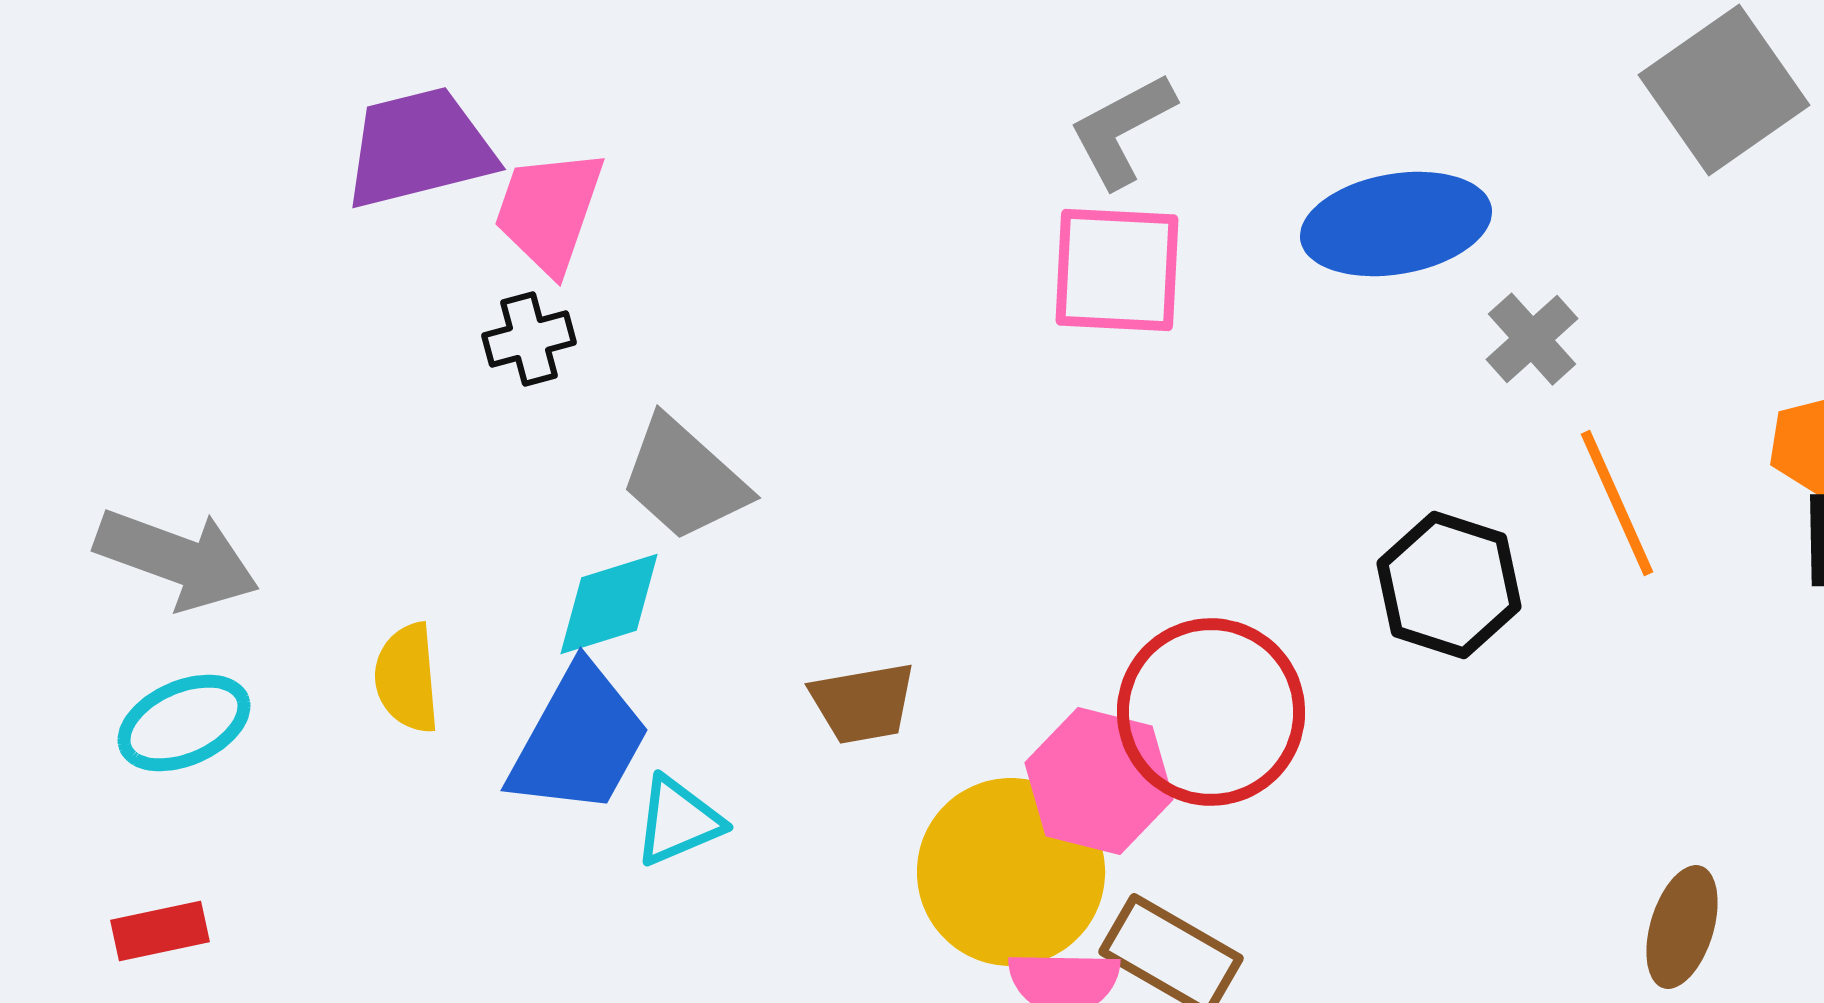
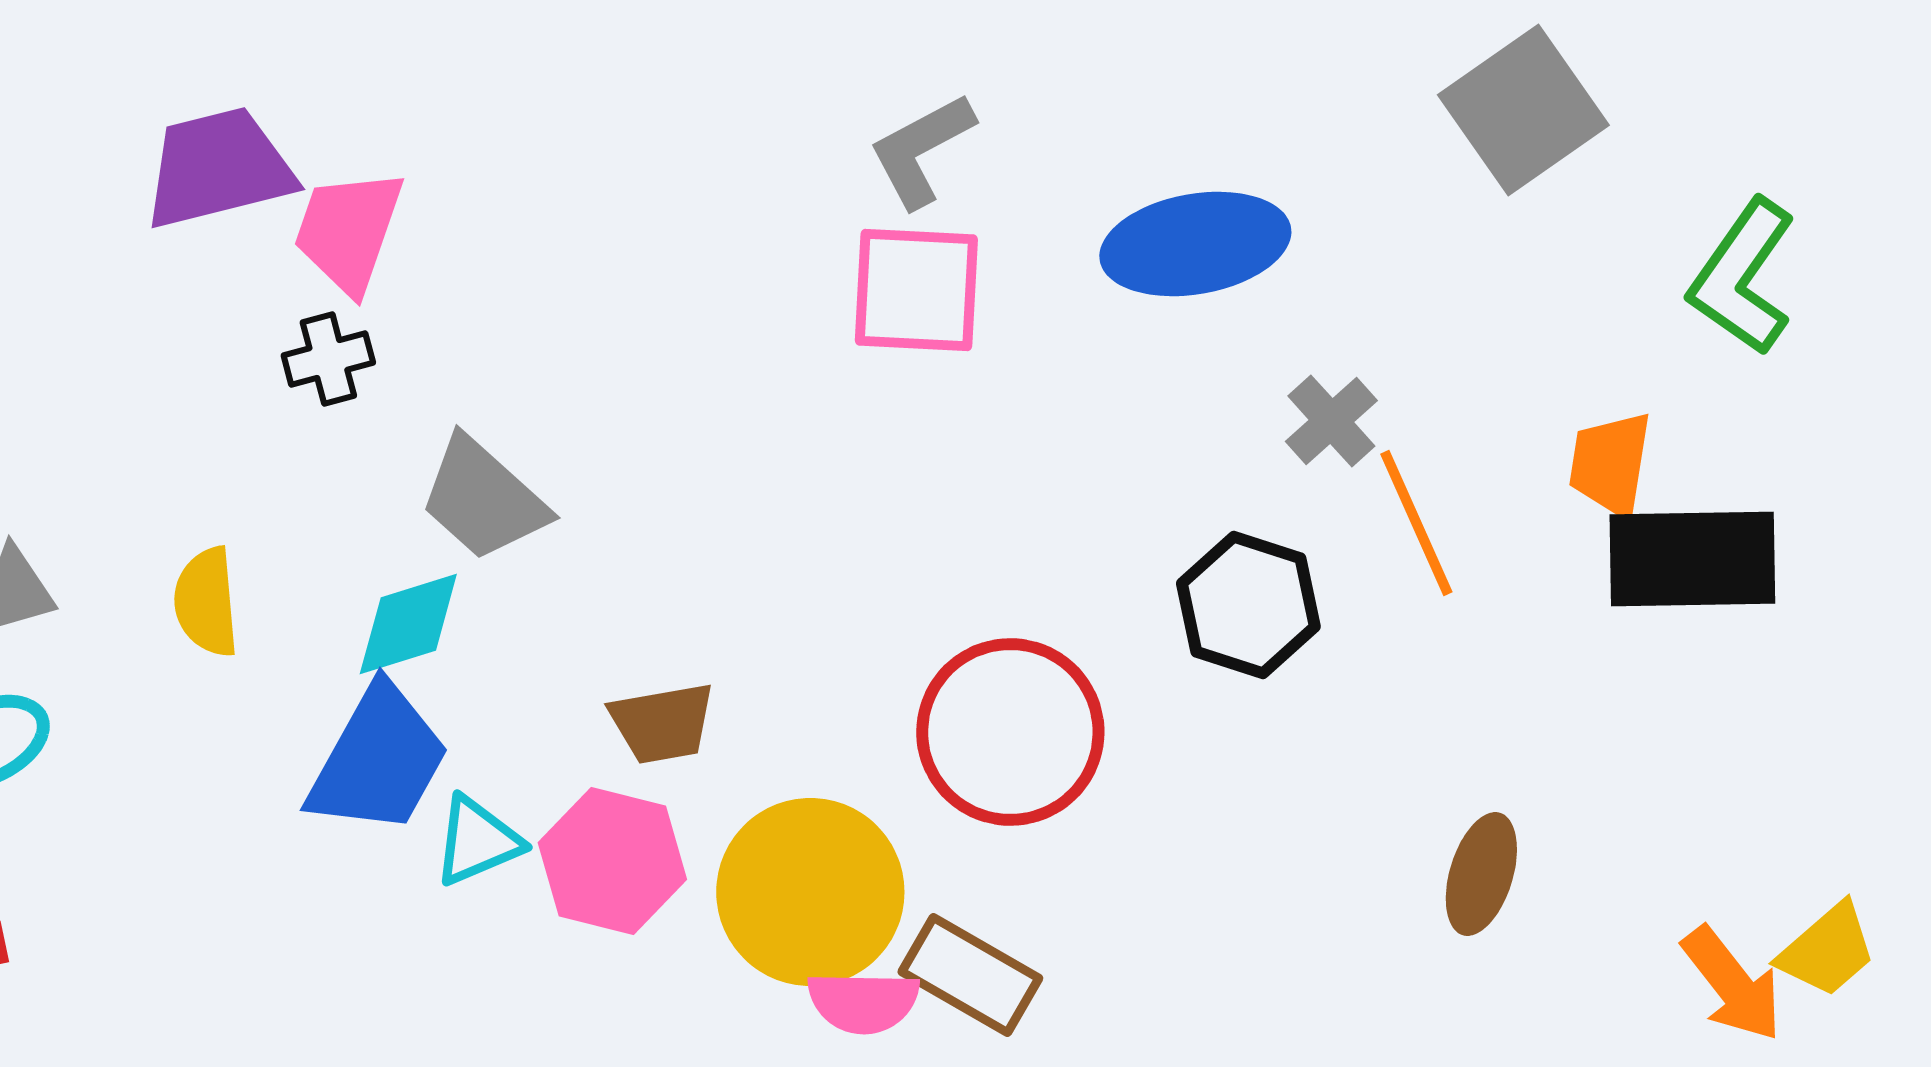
gray cross: (1532, 339) -> (1331, 421), moved
yellow semicircle: (407, 678) -> (206, 602), moved
pink hexagon: (1099, 781) -> (612, 861), moved
brown ellipse: (1682, 927) -> (1481, 874), moved

